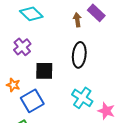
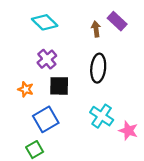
purple cross: (22, 47) -> (47, 59), moved
orange star: (13, 85) -> (26, 89), moved

